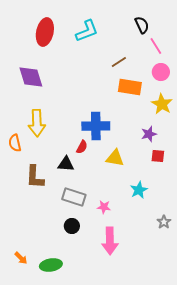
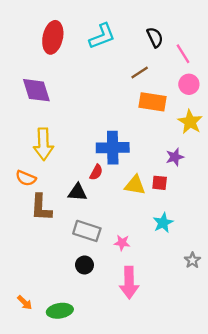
black semicircle: (142, 25) -> (155, 37), moved
orange semicircle: (15, 143) -> (26, 178), moved, turned -54
red square: (158, 156) -> (160, 183), moved

